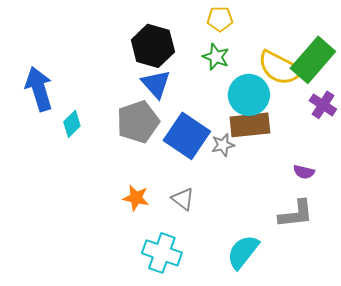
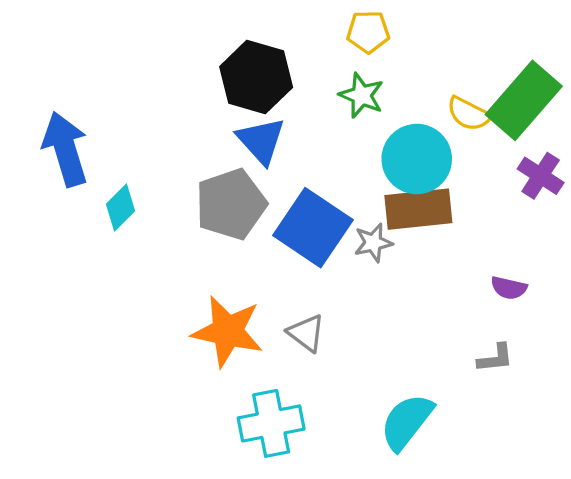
yellow semicircle: (280, 68) -> (469, 114), size x0.6
orange star: (136, 198) -> (228, 331), size x1.6
gray L-shape: (296, 214) -> (495, 358), size x0.6
cyan cross: (162, 253) -> (271, 423), turned -30

